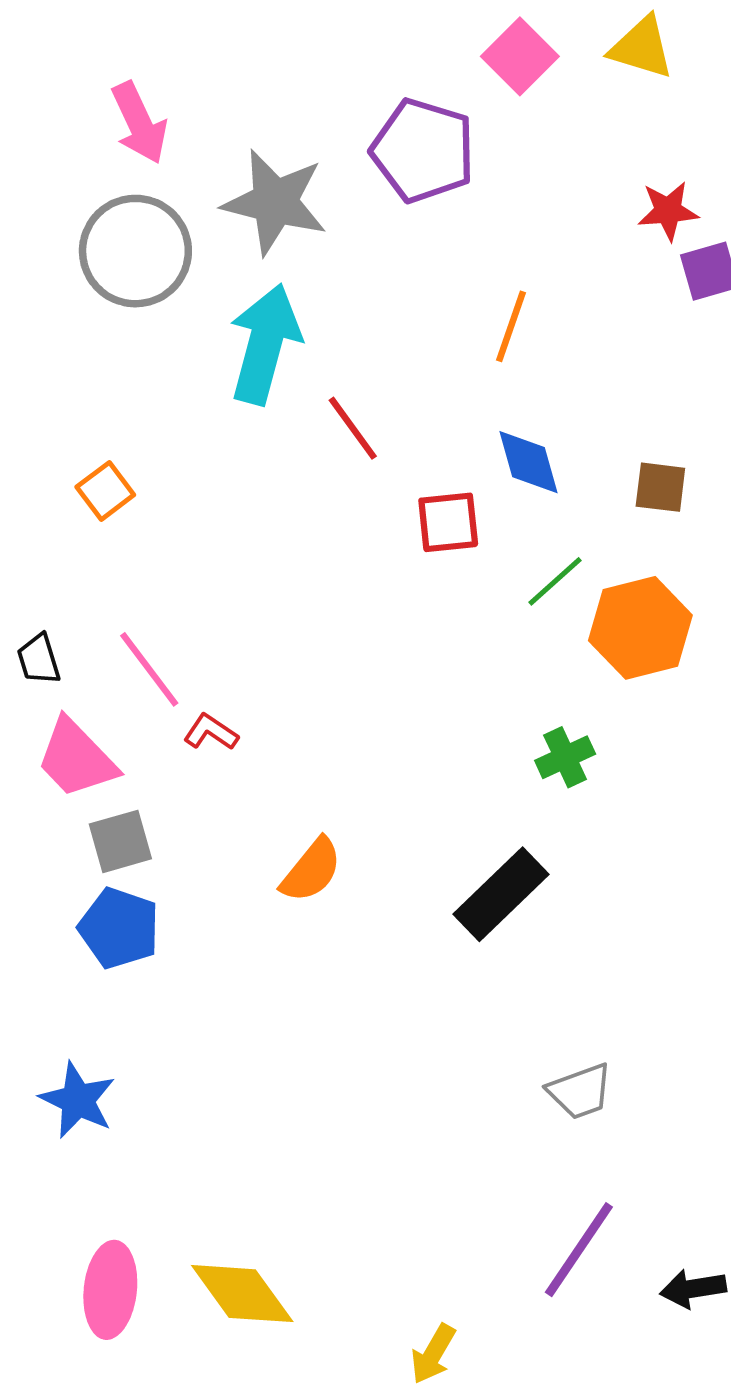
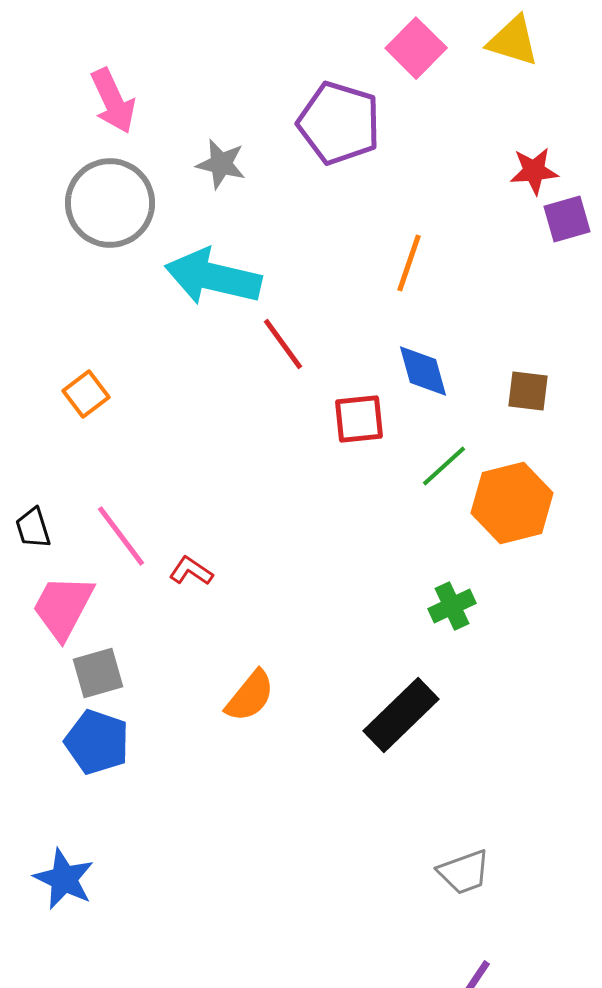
gray star: (275, 202) -> (221, 164), size x0.6
cyan arrow: (265, 344) -> (213, 277), turned -92
red L-shape: (211, 732) -> (191, 571), moved
pink trapezoid: (76, 759) -> (63, 607), turned 72

